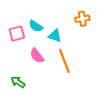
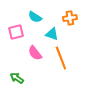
orange cross: (82, 19) -> (70, 18), moved
cyan semicircle: (36, 26) -> (35, 17), moved

